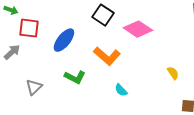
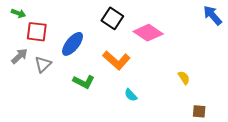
gray triangle: (34, 87) -> (43, 64), moved

